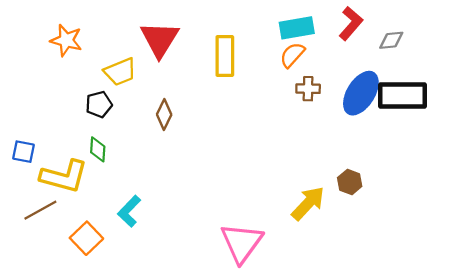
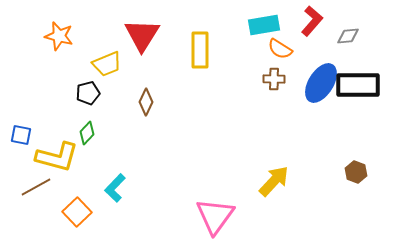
orange semicircle: (292, 55) -> (280, 49), moved, turned -100
green diamond: (98, 149) -> (87, 133), turned 40
brown hexagon: (350, 182) -> (356, 172), moved

